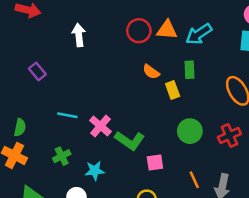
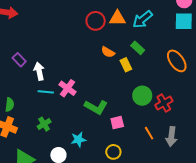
white arrow: (79, 35) -> (39, 71), moved
green rectangle: (189, 70) -> (138, 48), turned -40
pink cross: (100, 126) -> (67, 88), moved
red cross: (229, 135) -> (164, 103), moved
cyan star: (95, 171) -> (78, 140), moved

